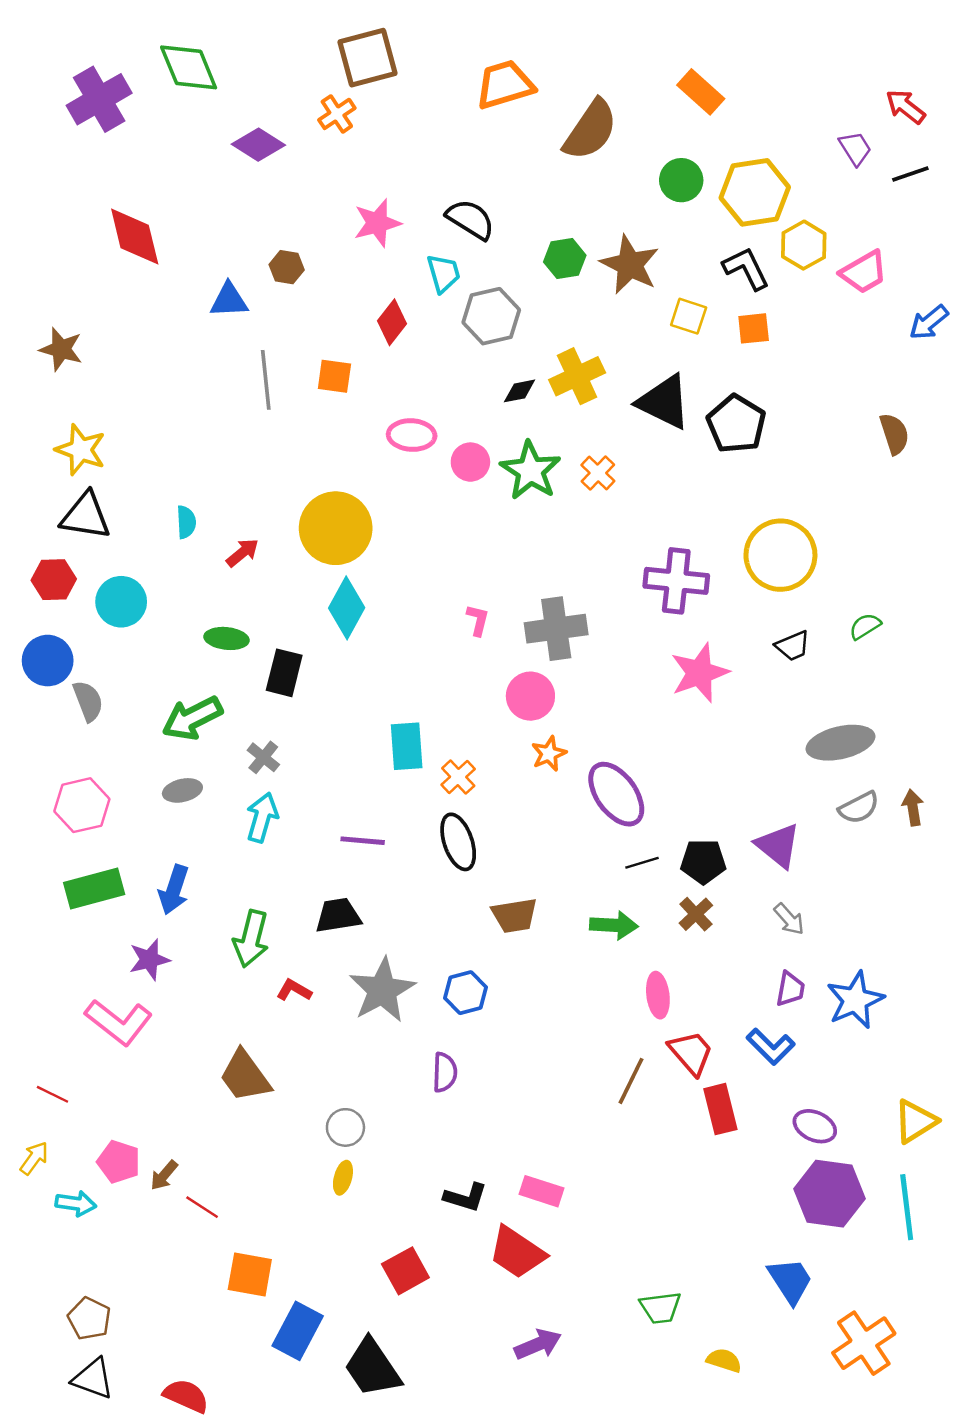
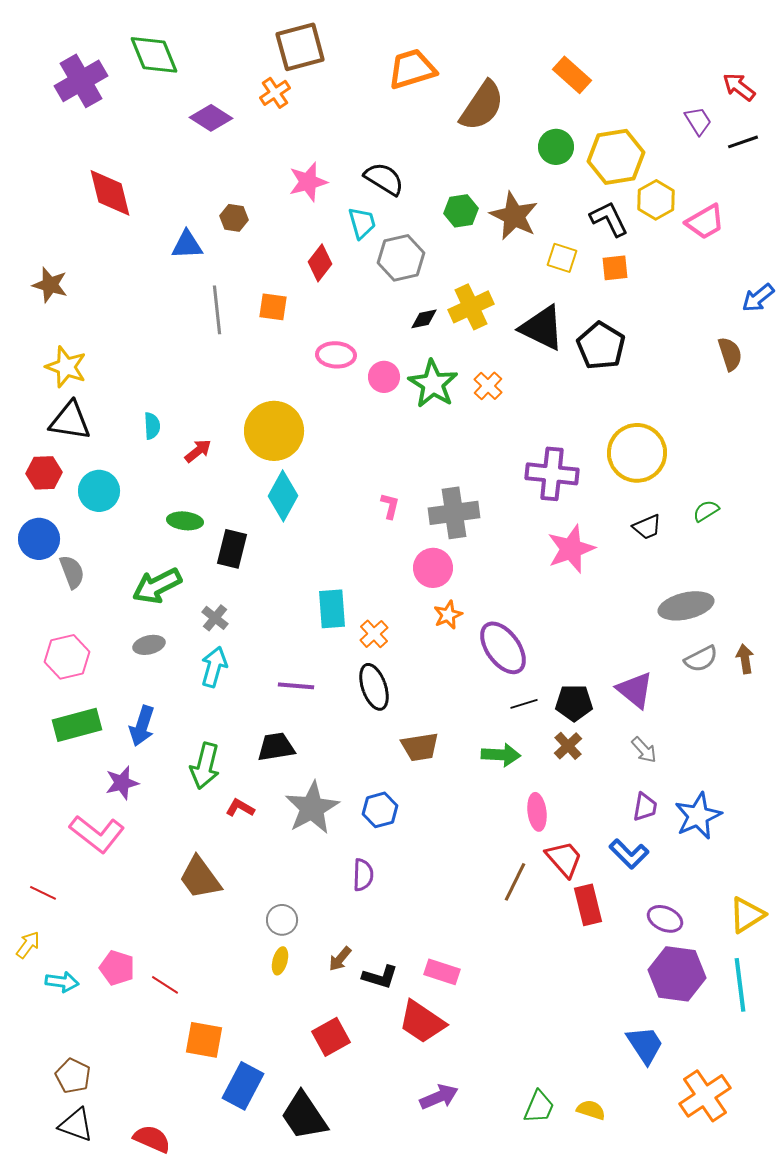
blue arrow: (929, 322) -> (758, 298), moved
pink pentagon: (119, 1162) -> (117, 968), moved
brown arrow: (164, 1175) -> (340, 959), moved
green trapezoid: (660, 1308) -> (539, 1107), moved, turned -60

